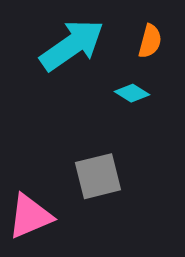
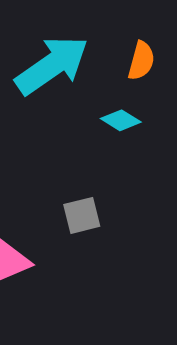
gray square: (98, 176) -> (82, 215), size x0.7

